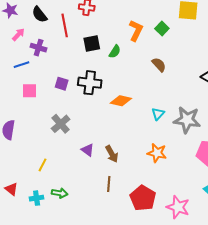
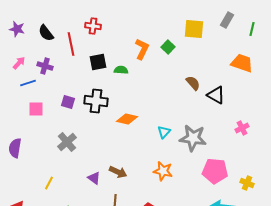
pink arrow: (18, 35) -> (19, 63), moved
green semicircle: (115, 52) -> (121, 70), turned -120
brown semicircle: (159, 65) -> (193, 83), moved
purple triangle: (88, 150) -> (94, 178), moved
brown arrow: (112, 154) -> (118, 172), turned -36

